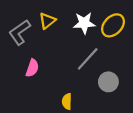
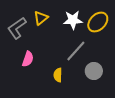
yellow semicircle: (67, 101) -> (58, 75), moved

